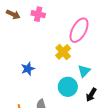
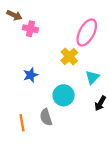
pink cross: (38, 14) -> (30, 29), moved
cyan circle: (68, 87) -> (64, 95), moved

